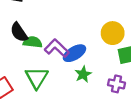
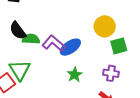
green star: (83, 74) -> (75, 75), moved
green triangle: (37, 78) -> (20, 70), moved

